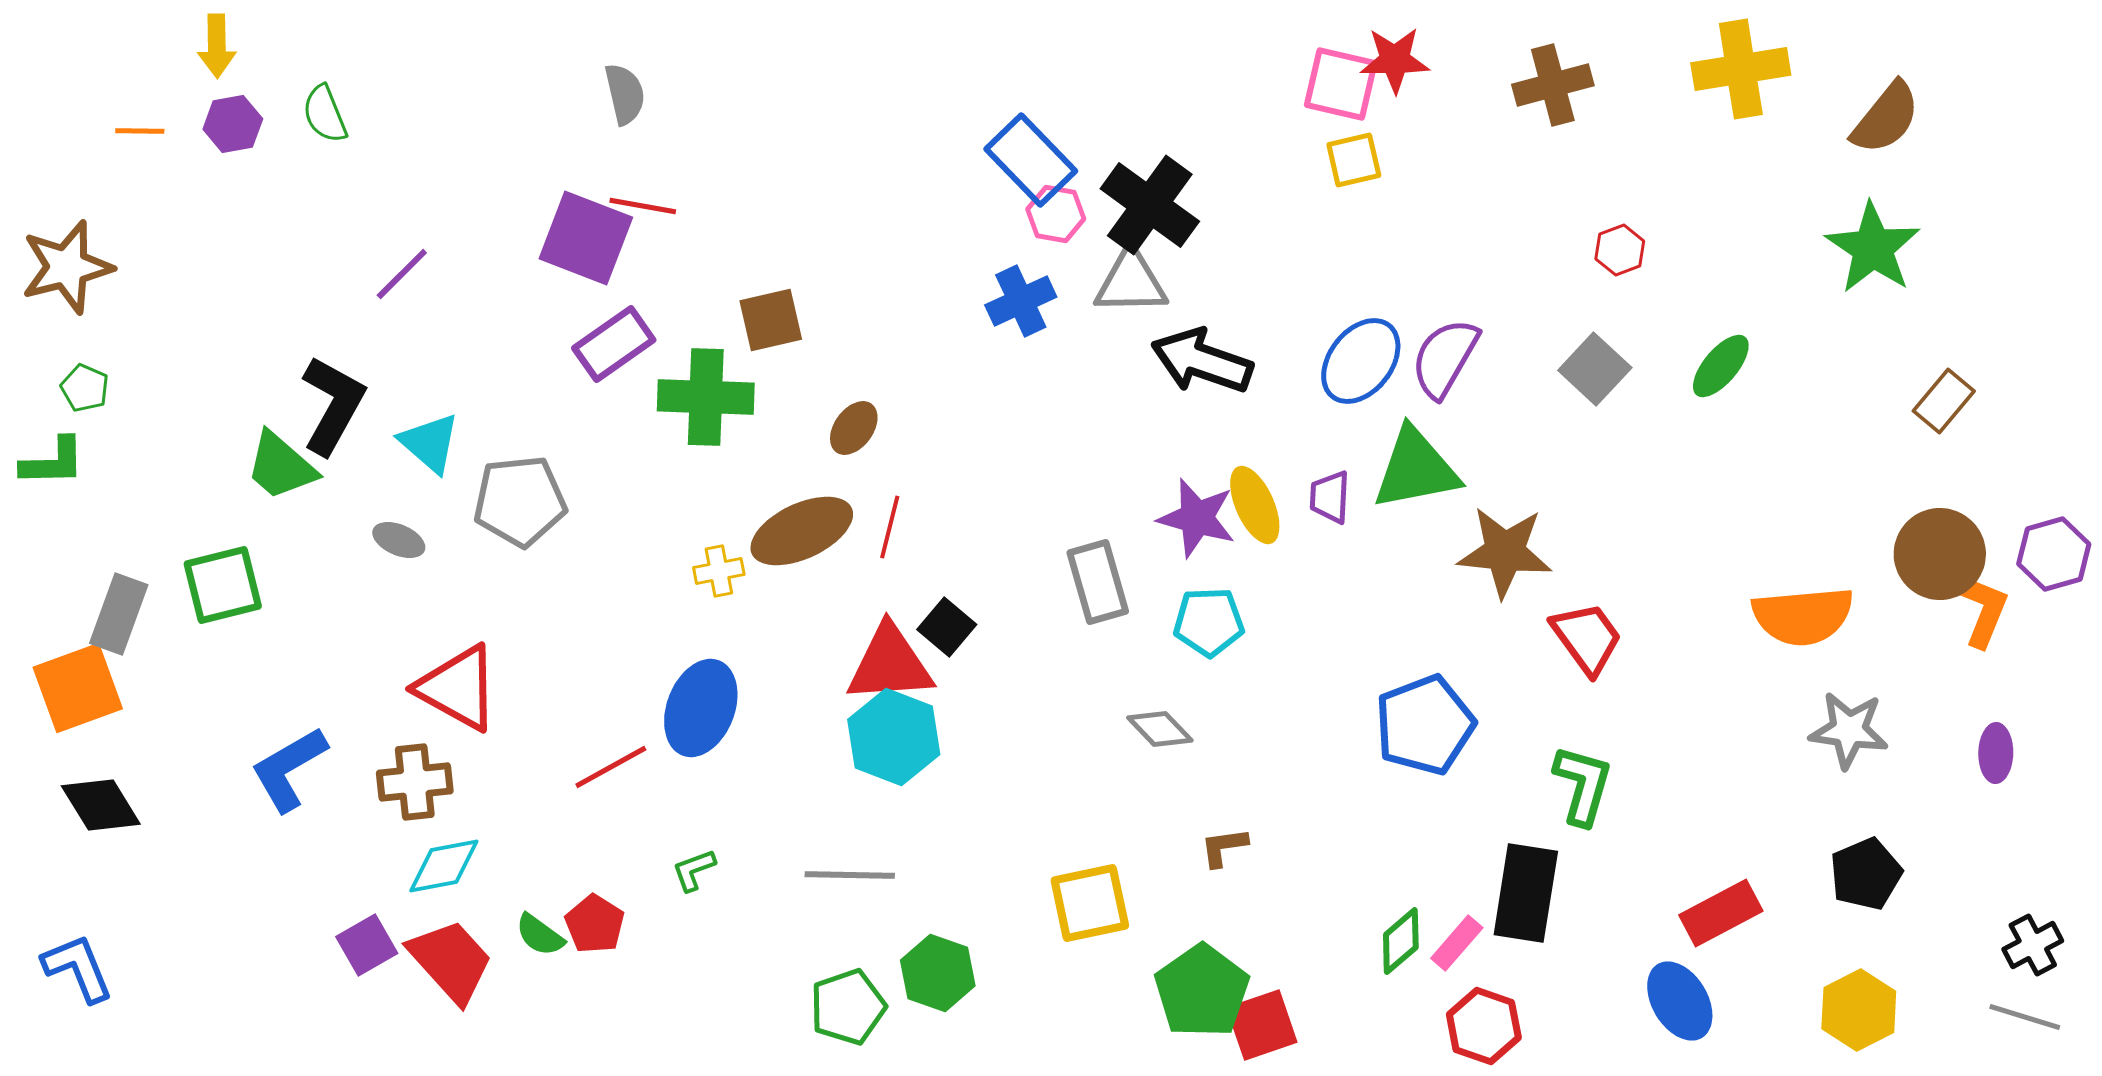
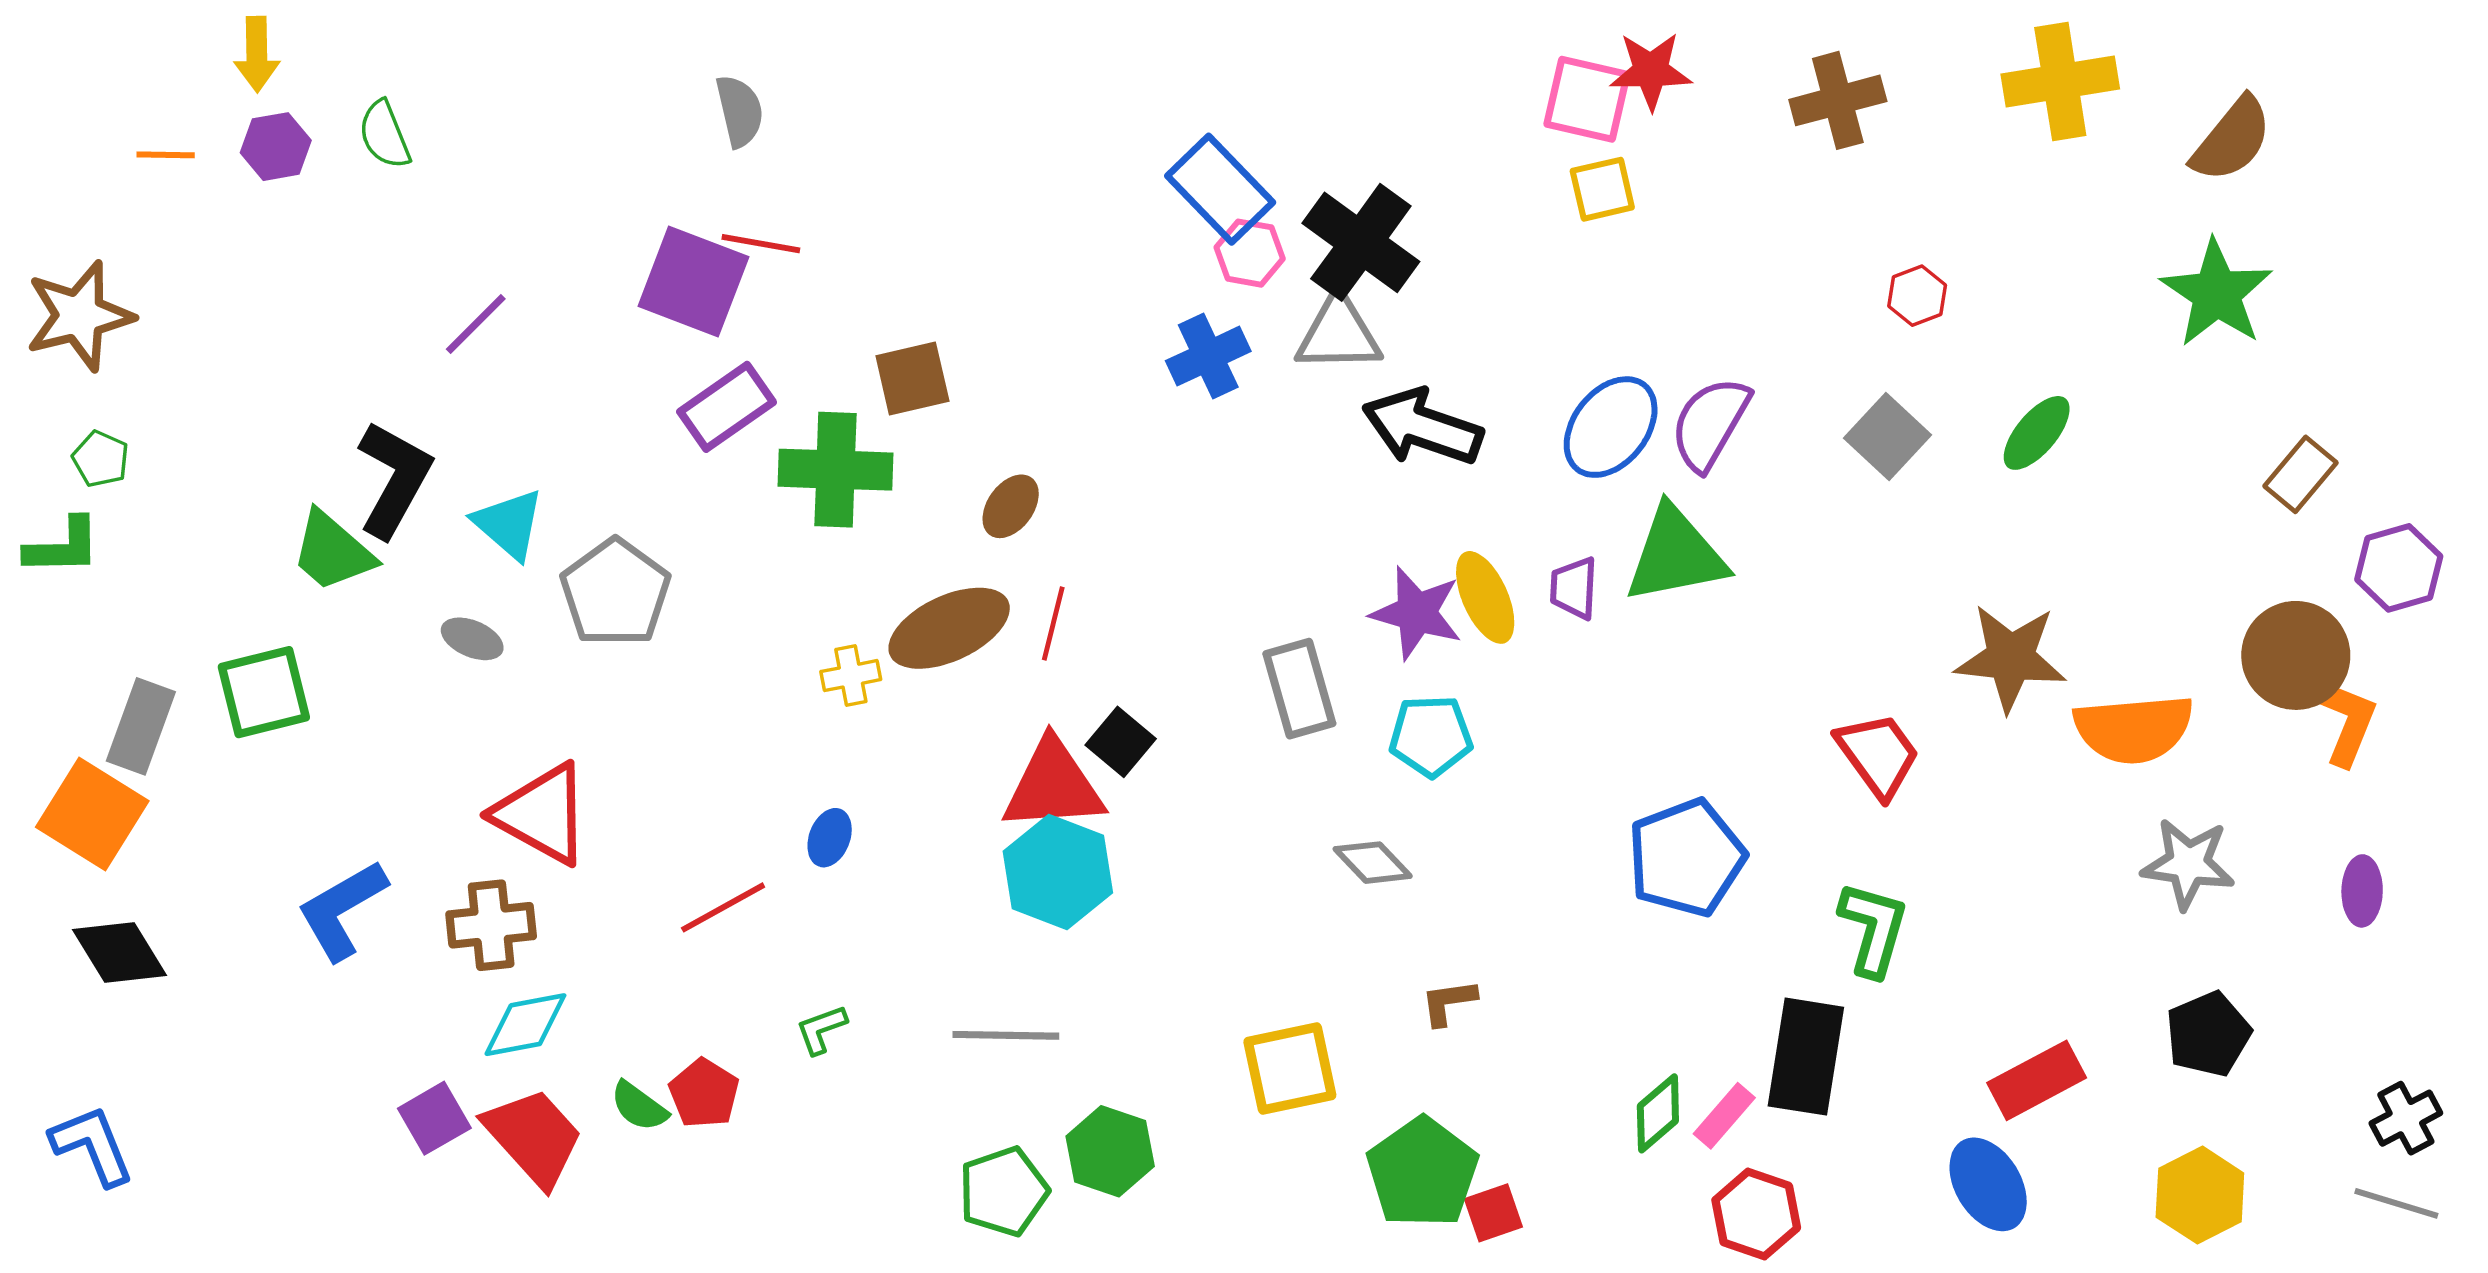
gray pentagon: (520, 501) -> (615, 593), turned -30
brown star: (1505, 552) -> (2011, 658), moved
purple hexagon: (2054, 554) -> (2399, 568), moved
orange square: (78, 688) -> (92, 814), turned -38
blue ellipse: (701, 708) -> (830, 838), size x0.5
red square: (1262, 1025) -> (1493, 1213), size x0.7

